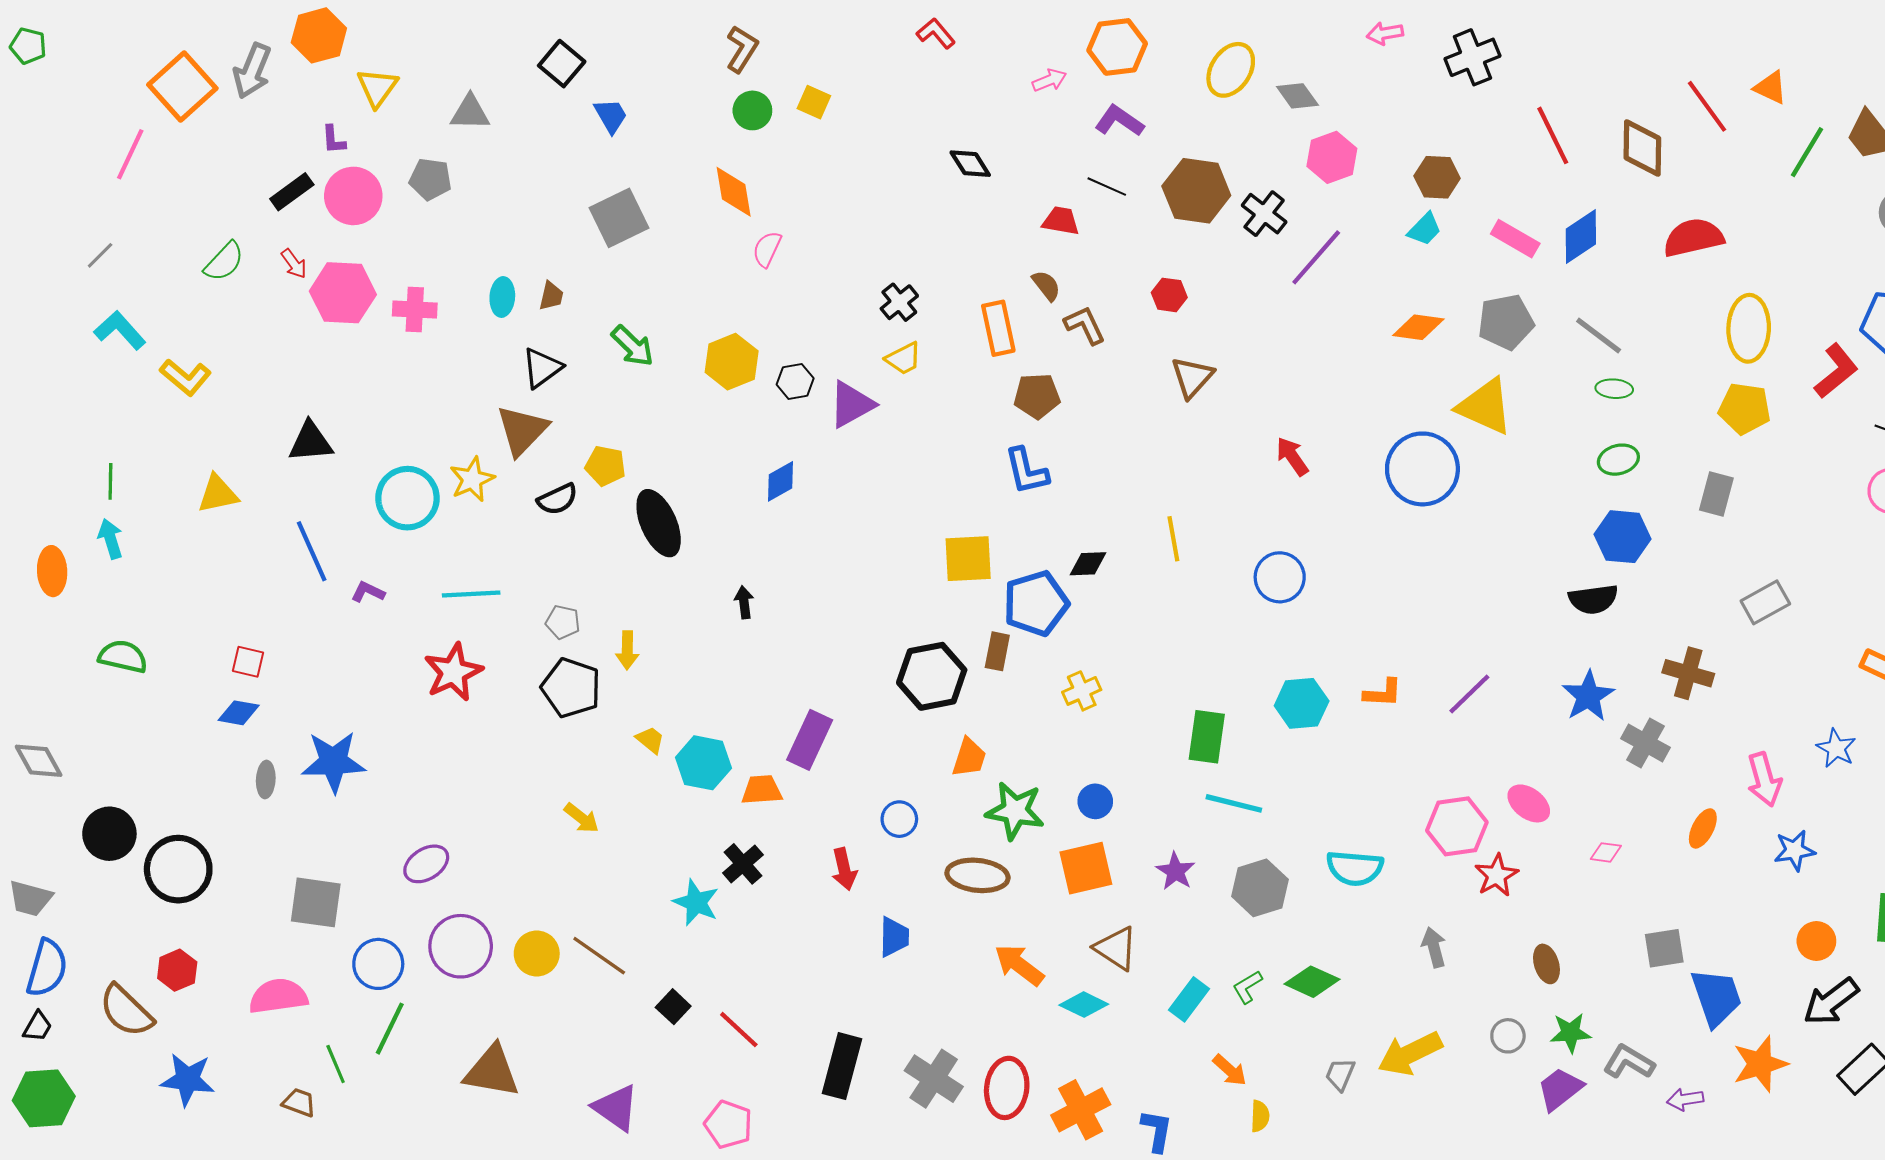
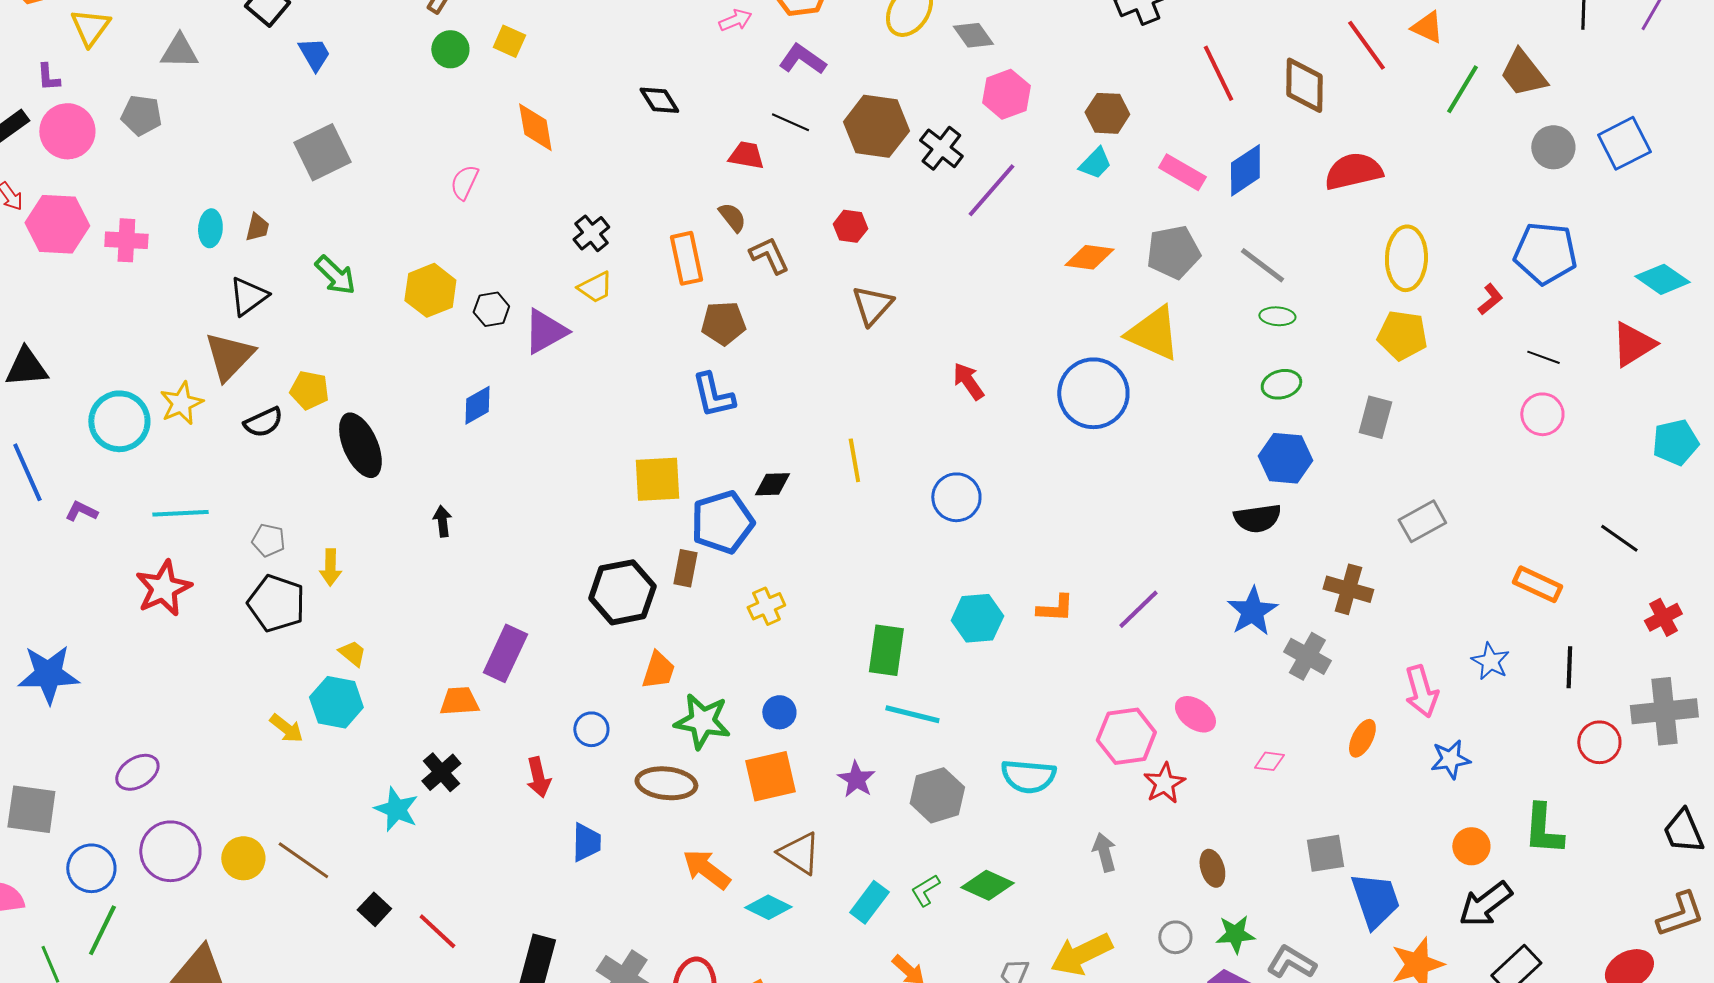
orange diamond: (734, 192) -> (535, 127), moved
red L-shape: (1836, 371) -> (1490, 299), size x0.6
cyan hexagon: (703, 763) -> (336, 702), moved

